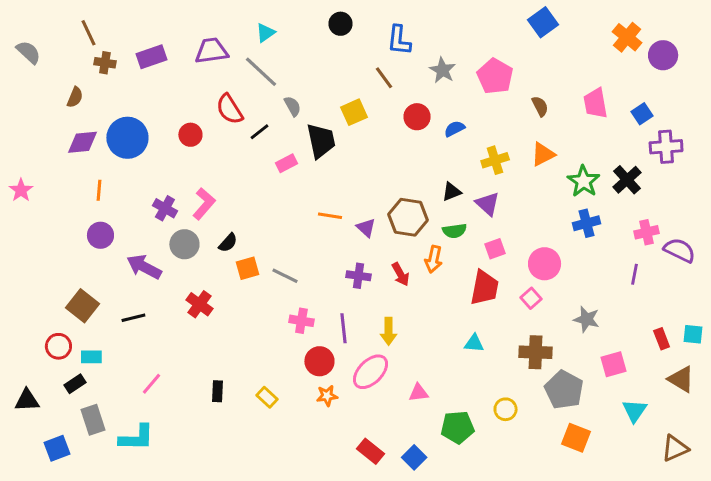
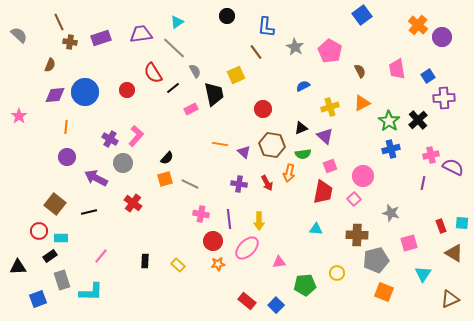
red circle: (417, 117) -> (263, 109), moved
pink star: (21, 190) -> (19, 116), moved
black semicircle: (228, 243) -> (167, 158), moved
gray pentagon: (564, 390) -> (376, 260), turned 30

